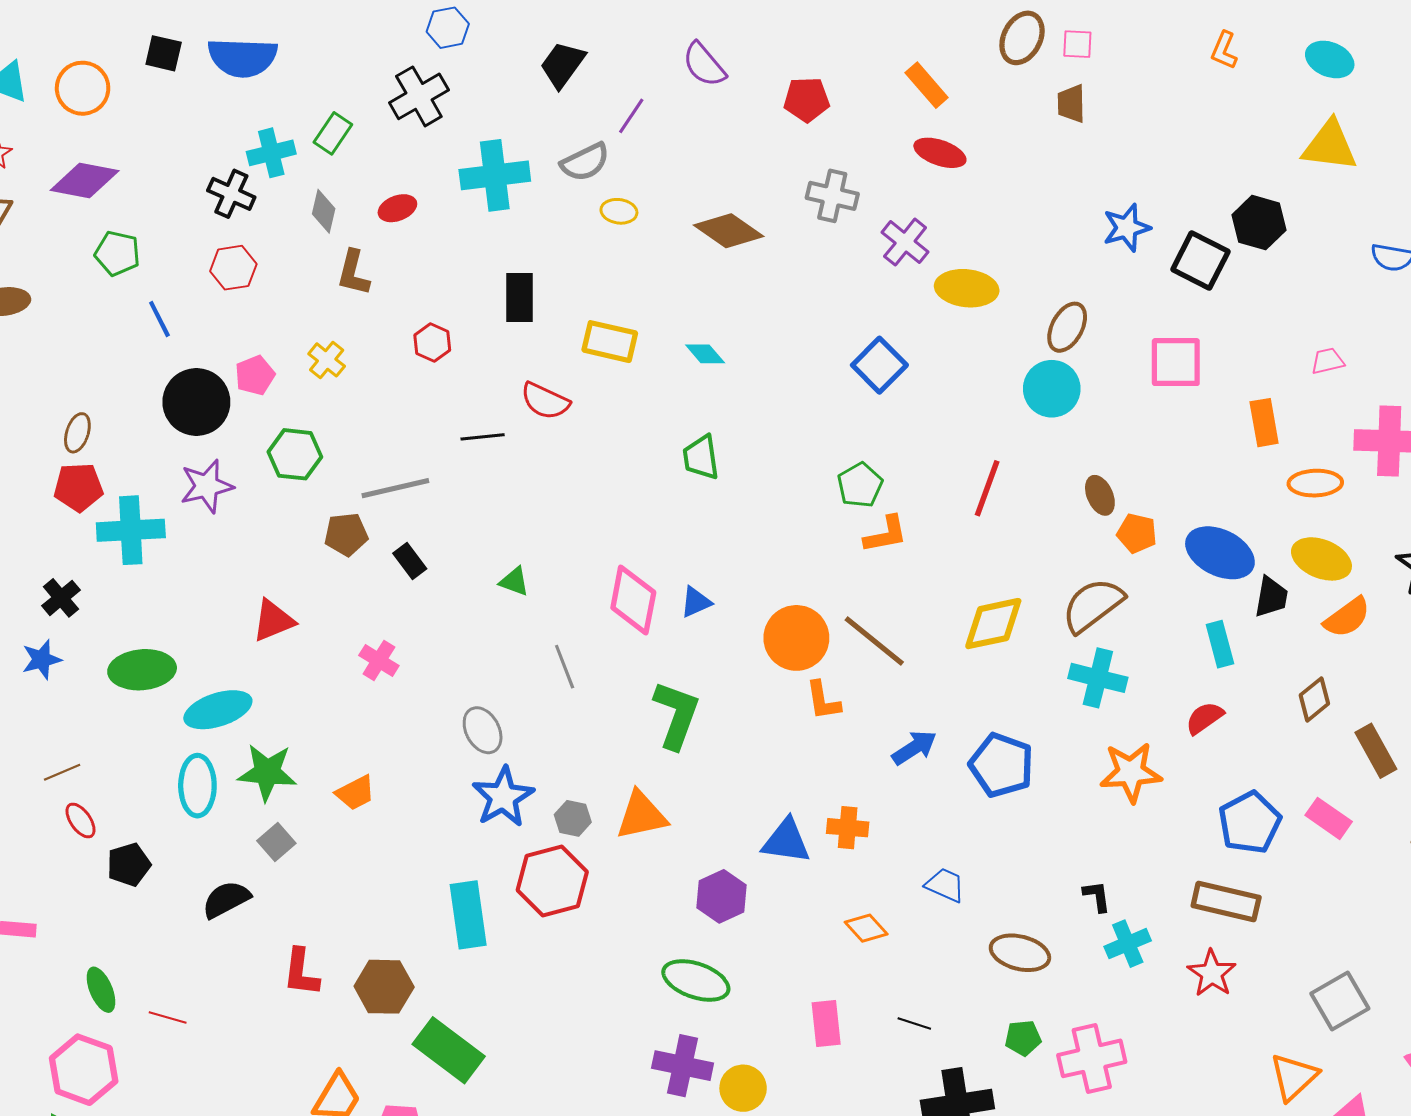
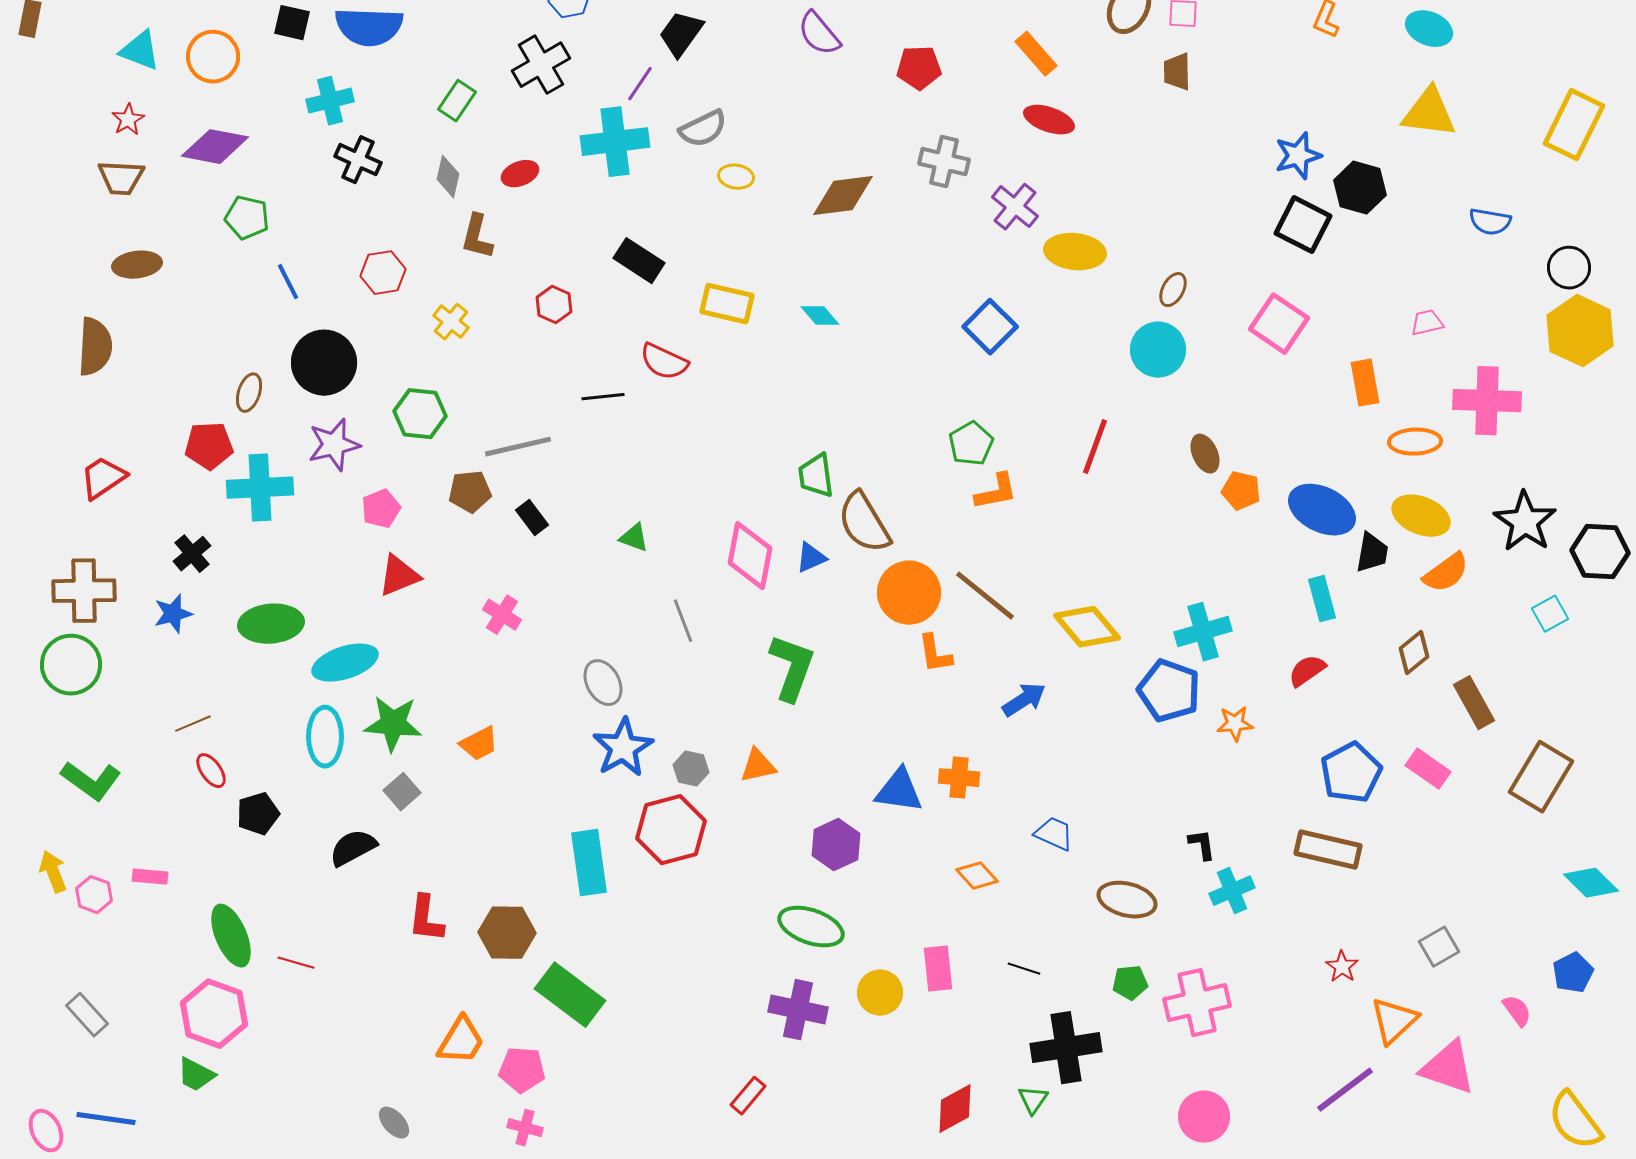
purple line: (631, 116) -> (640, 84), moved
cyan cross: (271, 153) -> (330, 101), moved
blue star: (1127, 228) -> (1298, 156), moved
brown diamond: (729, 231) -> (843, 196), turned -42
red hexagon: (233, 268) -> (383, 273), moved
black rectangle: (519, 297) -> (639, 261), turned -57
brown ellipse: (1067, 327) -> (1173, 290), size x0.7
pink square: (1176, 362) -> (1279, 324), turned 34
pink pentagon: (255, 375) -> (381, 509), moved
brown ellipse: (77, 433) -> (249, 393), moved
green trapezoid: (701, 457) -> (816, 476), moved
brown semicircle: (1093, 605) -> (864, 523), moved, turned -84
yellow diamond: (993, 624) -> (1087, 627), moved, turned 62
cyan cross: (1098, 678) -> (1203, 632), turned -30
blue pentagon: (1001, 765) -> (1169, 691), moved
orange star: (1131, 772) -> (1235, 724), size x0.6
orange triangle: (642, 815) -> (758, 766), size x0.7
red star: (1212, 973) -> (1342, 967), moved, size x0.7
green ellipse: (101, 990) -> (231, 936), size x1.4
gray square: (1340, 1001) -> (1439, 947), size x0.7
yellow circle: (743, 1088) -> (880, 993), moved

